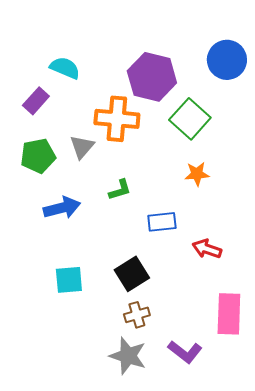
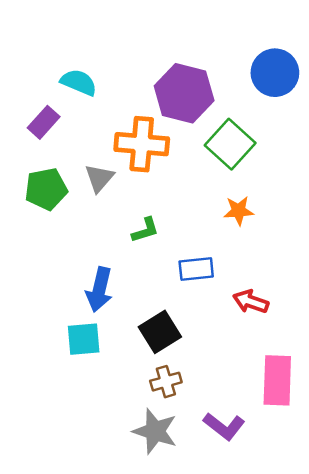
blue arrow: (62, 208) -> (99, 289), moved, turned 117

